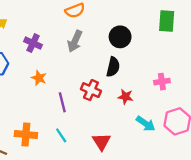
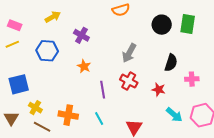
green rectangle: (167, 21) -> (188, 24), moved
black circle: (120, 37) -> (162, 25), moved
gray arrow: (75, 41) -> (129, 53), moved
black semicircle: (113, 67) -> (171, 63), moved

